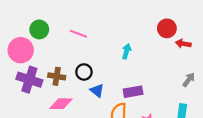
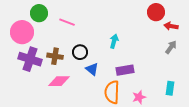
pink line: (79, 34) -> (67, 22), moved
cyan arrow: (127, 51) -> (114, 41), moved
gray arrow: (189, 80) -> (171, 47), moved

